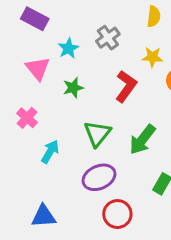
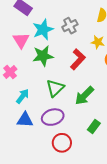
cyan star: (68, 48) -> (43, 30), size x1.5
green star: (73, 88) -> (43, 56), size x1.5
blue triangle: (44, 216) -> (25, 120), moved

